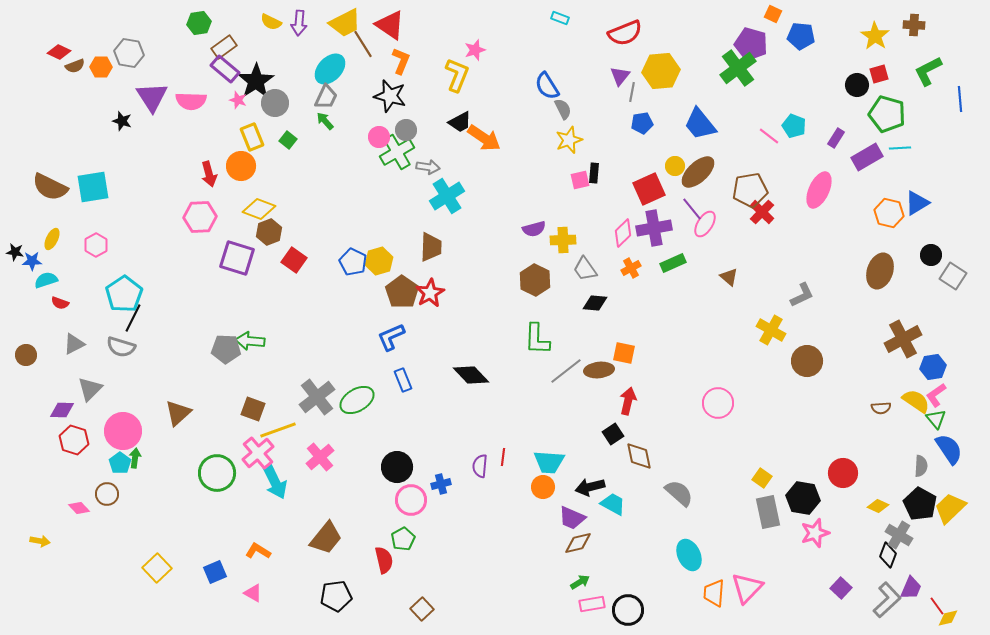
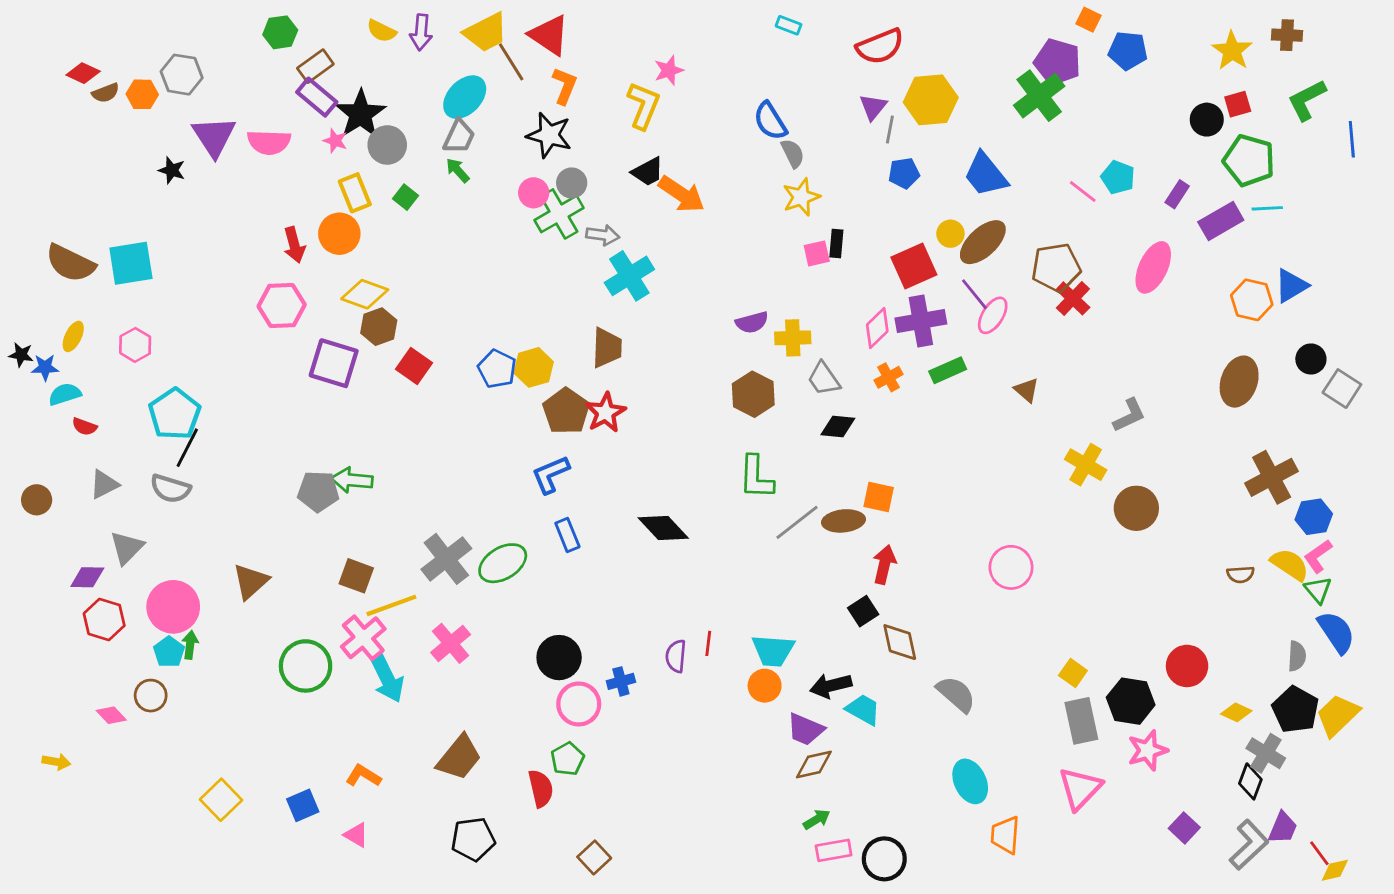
pink triangle: (747, 588) -> (1080, 788), moved

